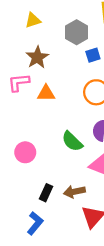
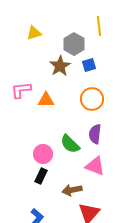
brown star: (37, 57) -> (60, 66), moved
pink circle: (25, 152) -> (43, 154), moved
black rectangle: (46, 193) -> (41, 176), moved

